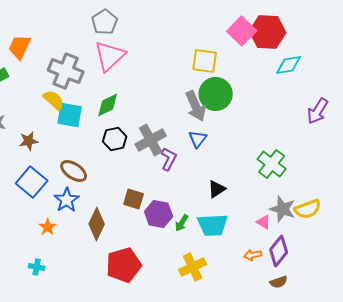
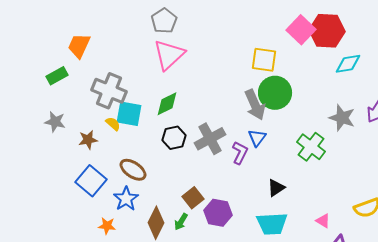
gray cross: (66, 71) -> (109, 91), moved
yellow semicircle: (54, 100) -> (113, 124), moved, size x0.7
purple L-shape: (169, 159) -> (240, 153), moved
green cross: (272, 164) -> (311, 147), moved
brown square: (134, 199) -> (193, 198), turned 35
gray star: (283, 209) -> (342, 118), moved
green arrow: (182, 223) -> (181, 222), moved
orange star: (48, 227) -> (107, 226), turned -30

